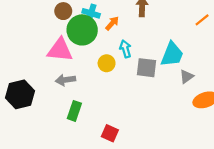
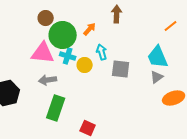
cyan cross: (91, 13) -> (68, 56), moved
cyan trapezoid: (172, 54) -> (158, 57), moved, turned 135
green rectangle: (74, 111) -> (56, 108), size x1.4

